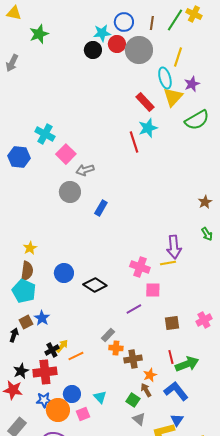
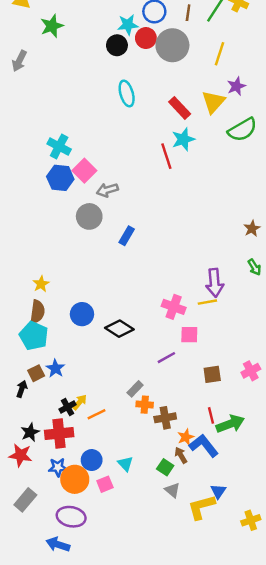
cyan ellipse: (165, 78) -> (127, 93), moved
blue hexagon: (19, 157) -> (60, 178), moved
blue L-shape: (176, 391) -> (204, 446), moved

